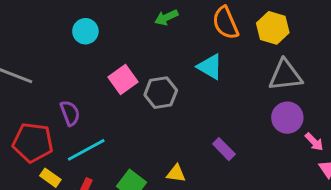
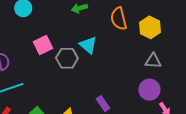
cyan triangle: (210, 67) -> (88, 45), moved
gray triangle: (285, 75) -> (153, 61), size x0.7

